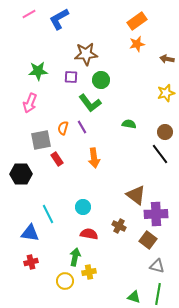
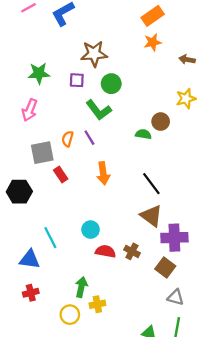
brown circle: (165, 132) -> (161, 122), moved
black line: (160, 154) -> (151, 184), moved
red semicircle: (89, 234) -> (105, 251), moved

